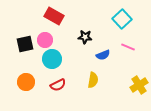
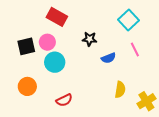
pink line: (128, 47) -> (135, 50), turned 40
yellow semicircle: (93, 80) -> (120, 90), moved
red semicircle: (58, 85) -> (64, 100), moved
yellow cross: (139, 85) -> (146, 101), moved

